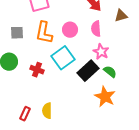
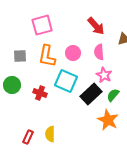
cyan square: (63, 58) -> (66, 81), turned -30
green semicircle: (110, 72) -> (113, 95), turned -88

